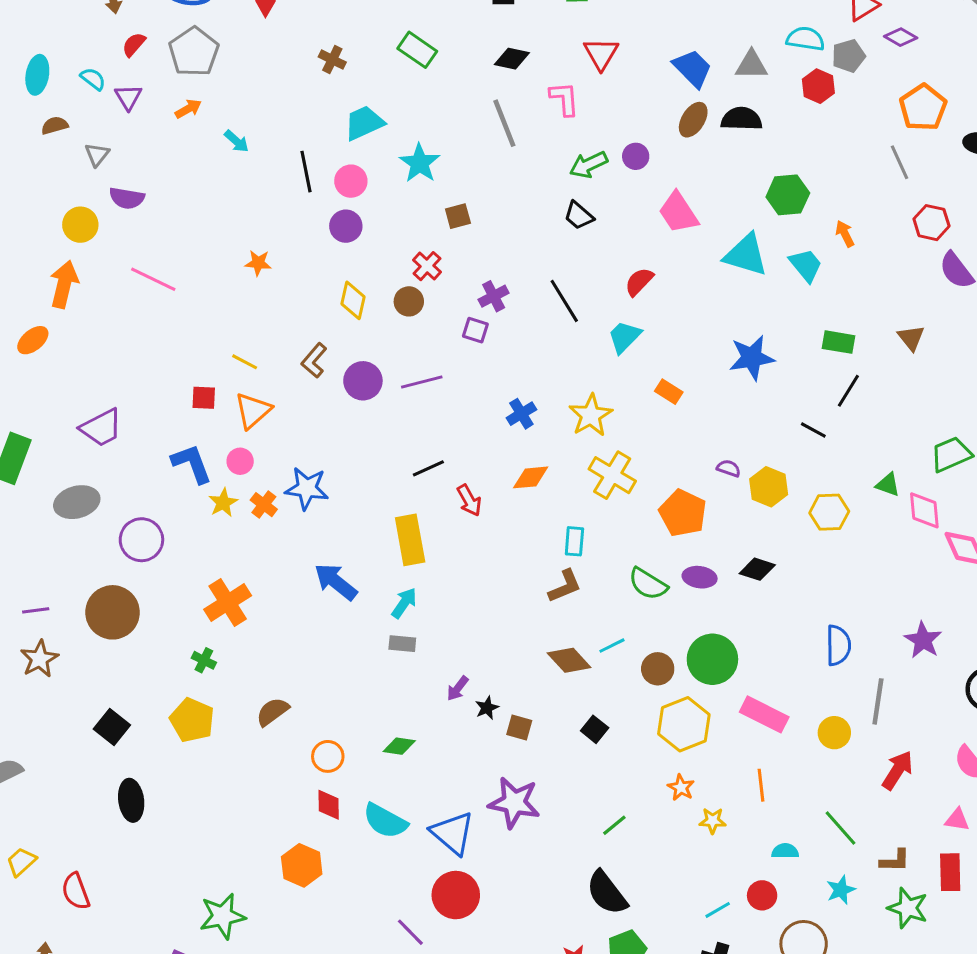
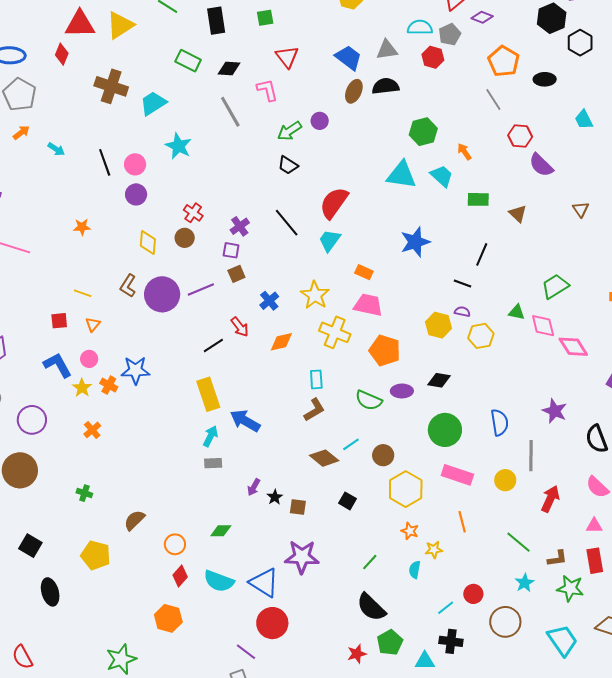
green rectangle: (417, 50) -> (188, 61), moved
brown cross: (332, 60) -> (111, 86), size x1.8
cyan trapezoid: (364, 123) -> (153, 103), moved
pink trapezoid: (678, 213) -> (368, 305), moved, turned 144
brown square: (458, 216) -> (236, 274), moved
red semicircle: (639, 282) -> (334, 203), size x1.6
green rectangle: (838, 342) -> (478, 199), moved
purple circle: (363, 381) -> (162, 294), size x1.4
orange triangle: (253, 411) -> (93, 324), size x0.6
purple semicircle: (729, 468) -> (462, 312), moved
red arrow: (469, 500) -> (240, 327), moved
blue arrow: (336, 582) -> (245, 421), moved
orange cross: (228, 603) -> (92, 430), moved, size x0.6
green circle: (712, 659) -> (445, 430), moved
yellow pentagon: (192, 720) -> (96, 555), moved
red diamond: (329, 805) -> (180, 576), turned 50
cyan semicircle: (785, 851) -> (415, 570), moved, turned -72

